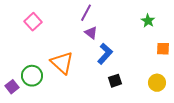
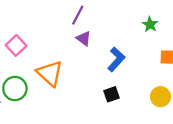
pink square: (33, 22) -> (16, 45), moved
blue L-shape: (105, 54) -> (116, 59), moved

